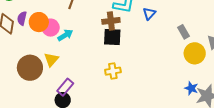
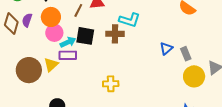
blue triangle: (149, 13) -> (166, 48), moved
orange circle: (39, 22) -> (51, 17), moved
black square: (112, 37) -> (85, 36), moved
purple rectangle: (65, 87) -> (68, 55), moved, turned 42

